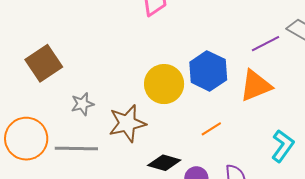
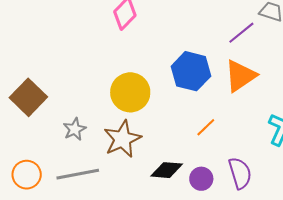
yellow circle: (164, 84) -> (130, 92), moved
orange circle: (26, 139) -> (27, 175), size x0.7

